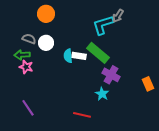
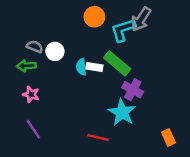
orange circle: (46, 14) -> (94, 17), moved
gray arrow: (118, 16) -> (141, 19), size x1.5
pink star: (26, 67) -> (31, 94), moved
orange rectangle: (148, 84) -> (169, 137), moved
cyan star: (102, 94) -> (122, 112), size x1.6

